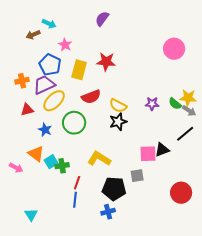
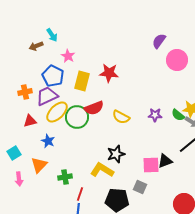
purple semicircle: (102, 19) -> (159, 41), moved
cyan arrow: (49, 24) -> (52, 35), turned 32
black star: (118, 122) -> (116, 154), moved
green circle: (74, 123) -> (77, 117), moved
orange triangle: (36, 154) -> (39, 165), turned 36
cyan square: (51, 162) -> (14, 153), moved
pink arrow: (16, 168) -> (19, 179), turned 56
gray square: (137, 176) -> (140, 187), turned 32

